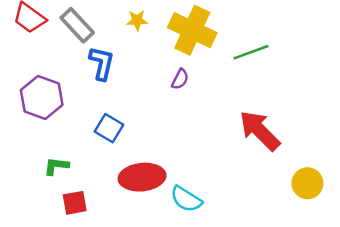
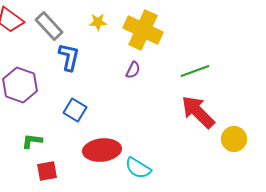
green line: (251, 52) -> (195, 71), moved
yellow circle: (307, 183) -> (234, 139), moved

